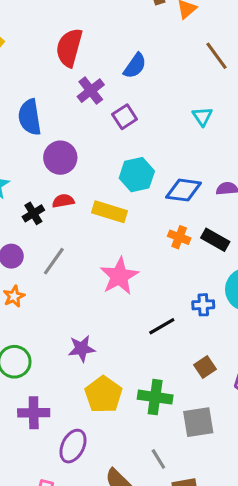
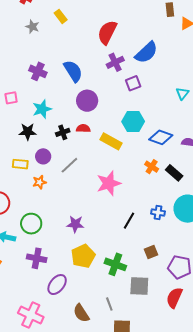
blue semicircle: (135, 66) -> (146, 52), size x1.4
blue semicircle: (30, 117) -> (73, 71), turned 145
black line: (162, 326) -> (129, 221), turned -42

